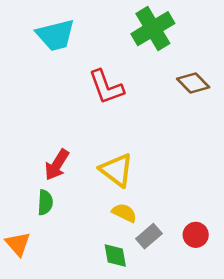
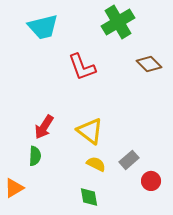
gray rectangle: (149, 236) -> (129, 160), moved
orange triangle: (18, 244) -> (14, 188), turned 40

